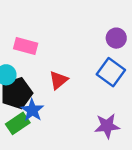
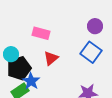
pink rectangle: (26, 46) -> (41, 33), moved

